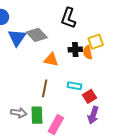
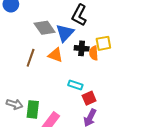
blue triangle: (17, 38) -> (65, 33), moved
brown line: (45, 88) -> (31, 58), moved

